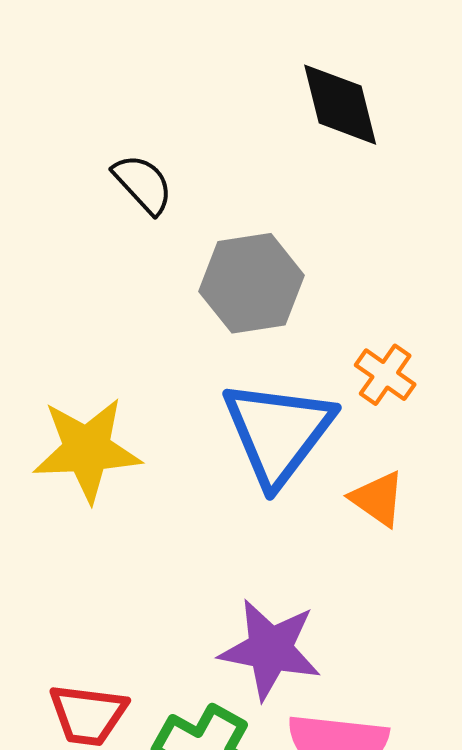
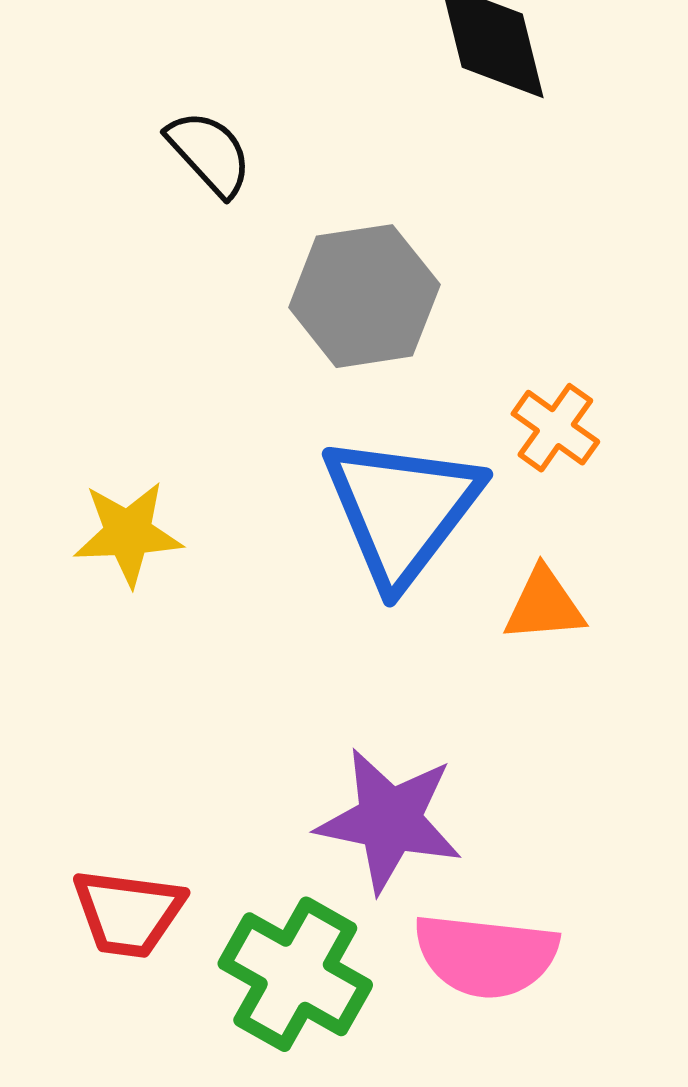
yellow star: (87, 450) -> (128, 533), size x0.7
orange triangle: (378, 499) -> (544, 605), turned -40

